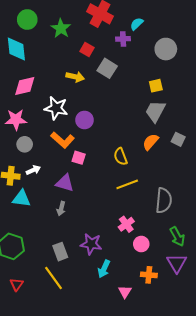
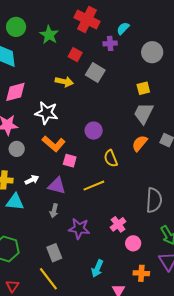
purple circle: (84, 120) -> (94, 131), moved
white arrow: (33, 170) -> (32, 180), moved
yellow line: (127, 184) -> (94, 186), moved
purple star: (91, 244) -> (79, 229), moved

